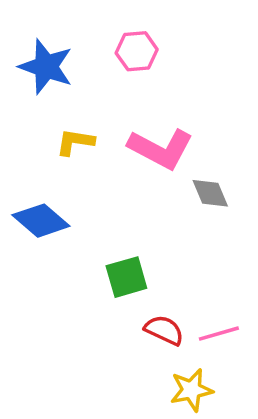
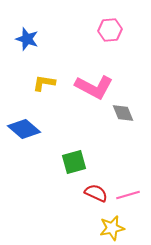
pink hexagon: (137, 51) -> (110, 30), moved
blue star: (46, 67) -> (27, 39), size x0.7

